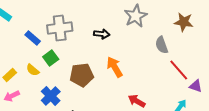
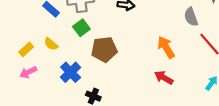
green square: (51, 58) -> (81, 28), moved
orange arrow: (115, 67) -> (166, 47), moved

